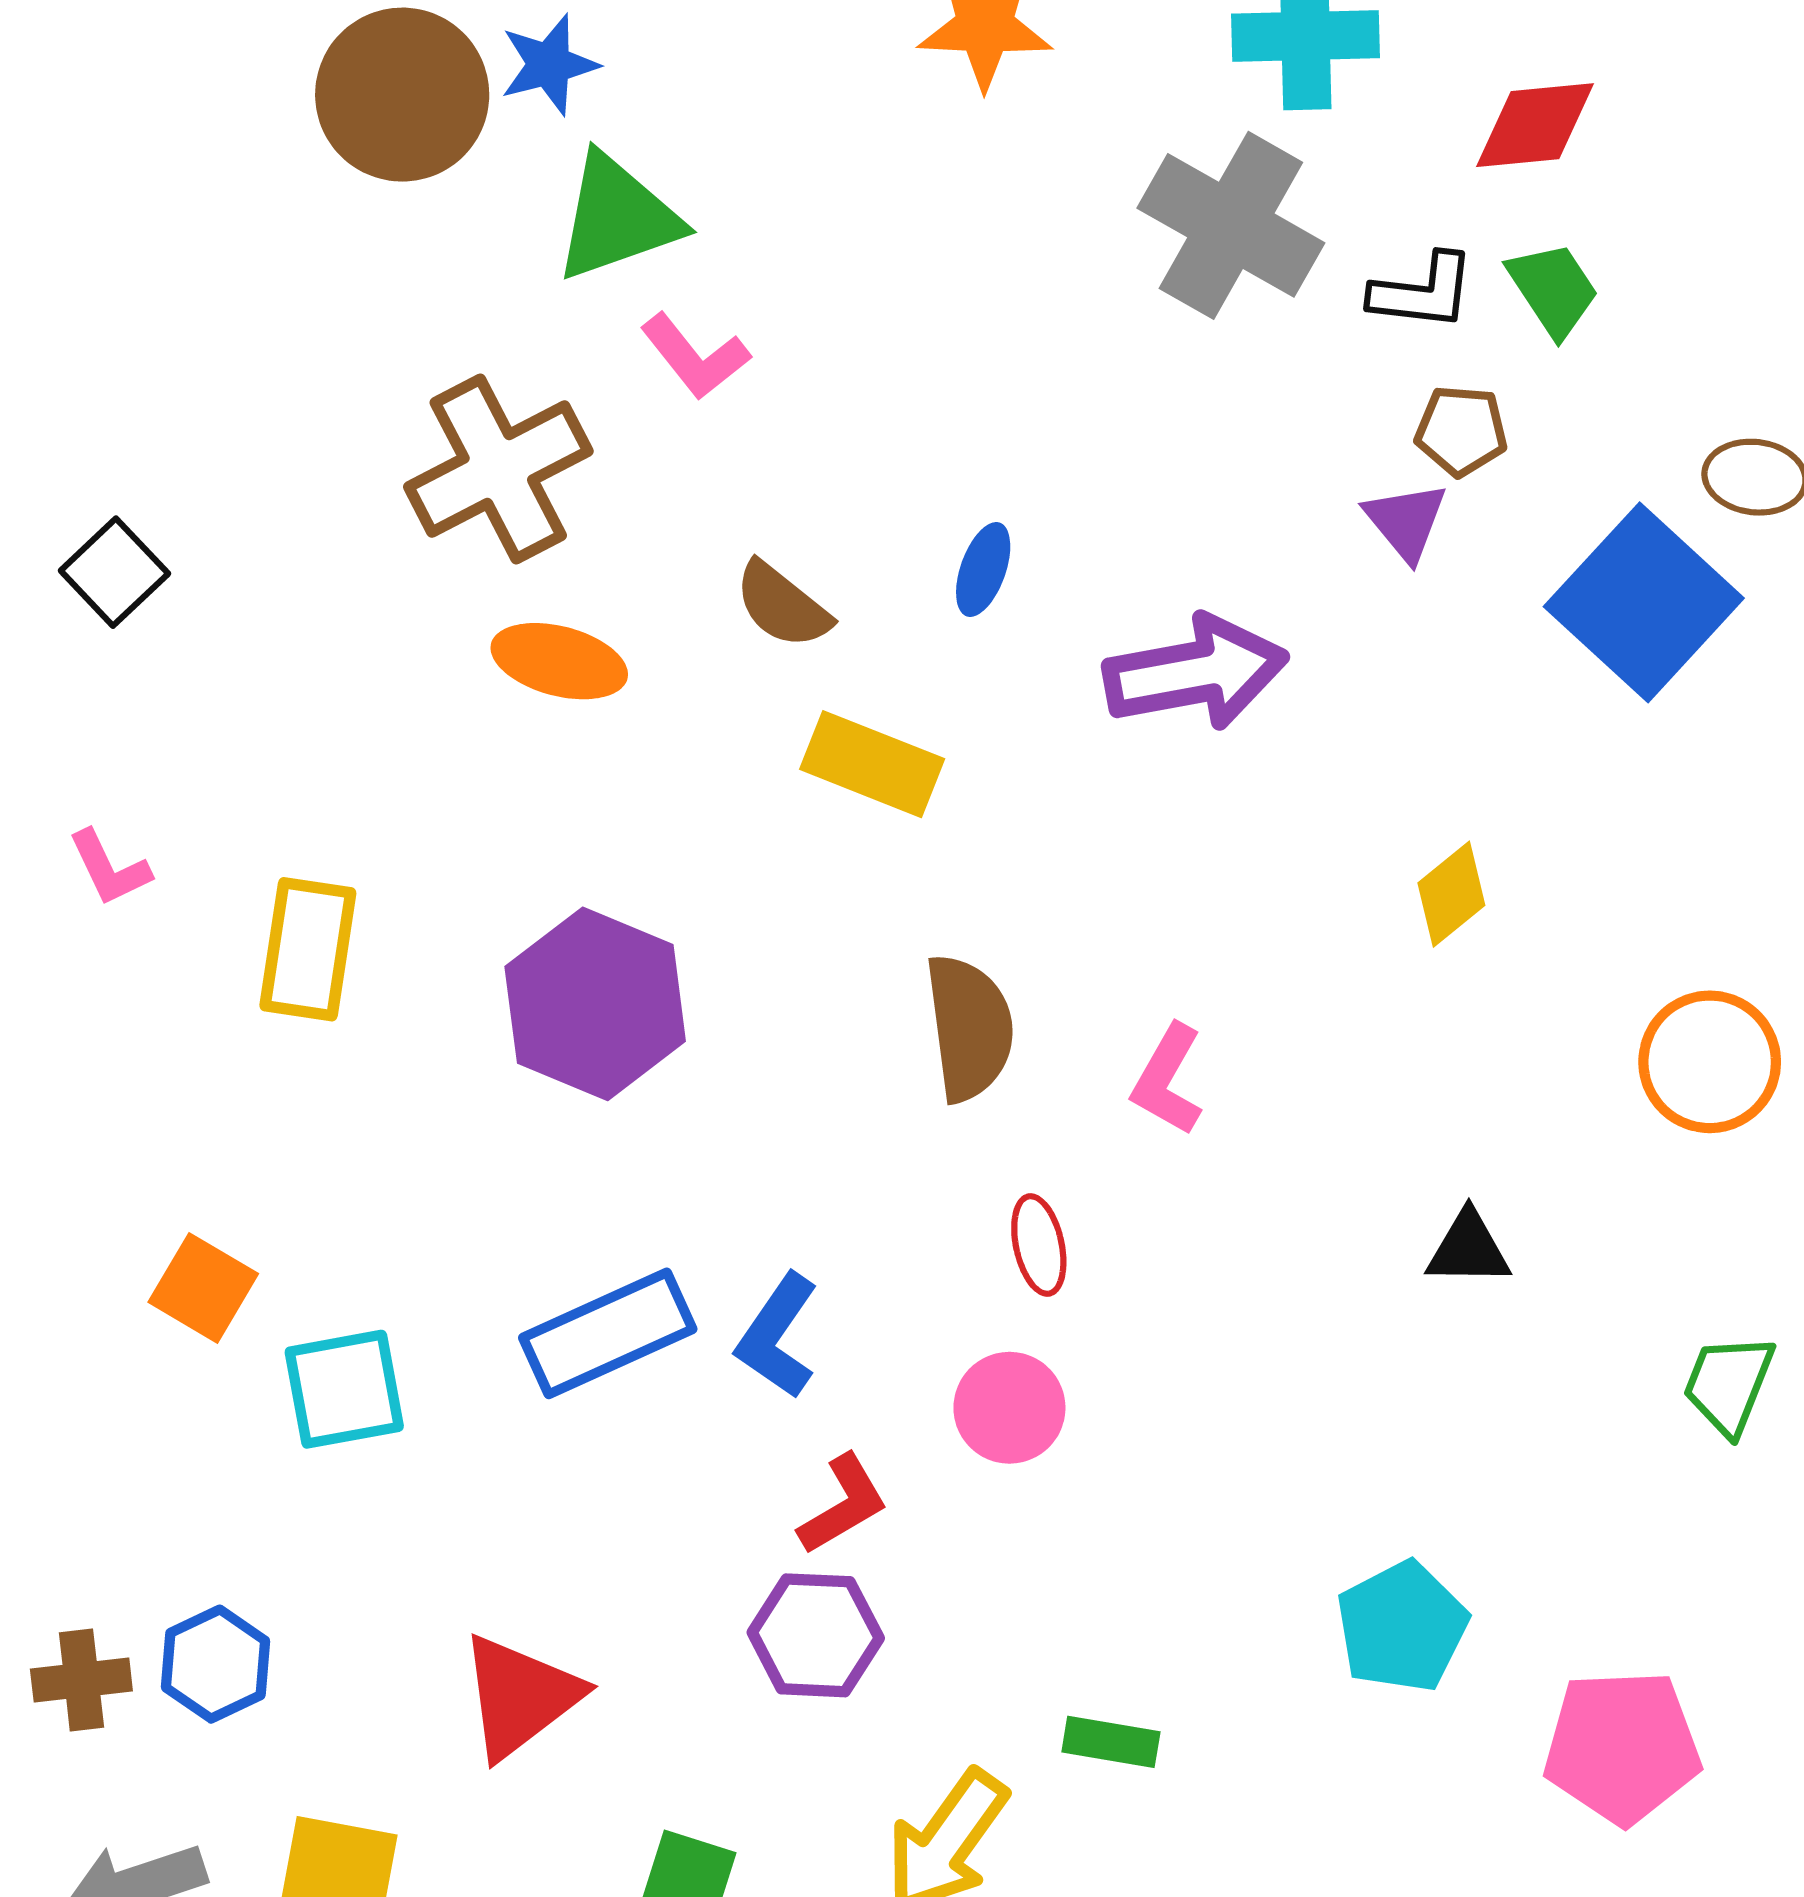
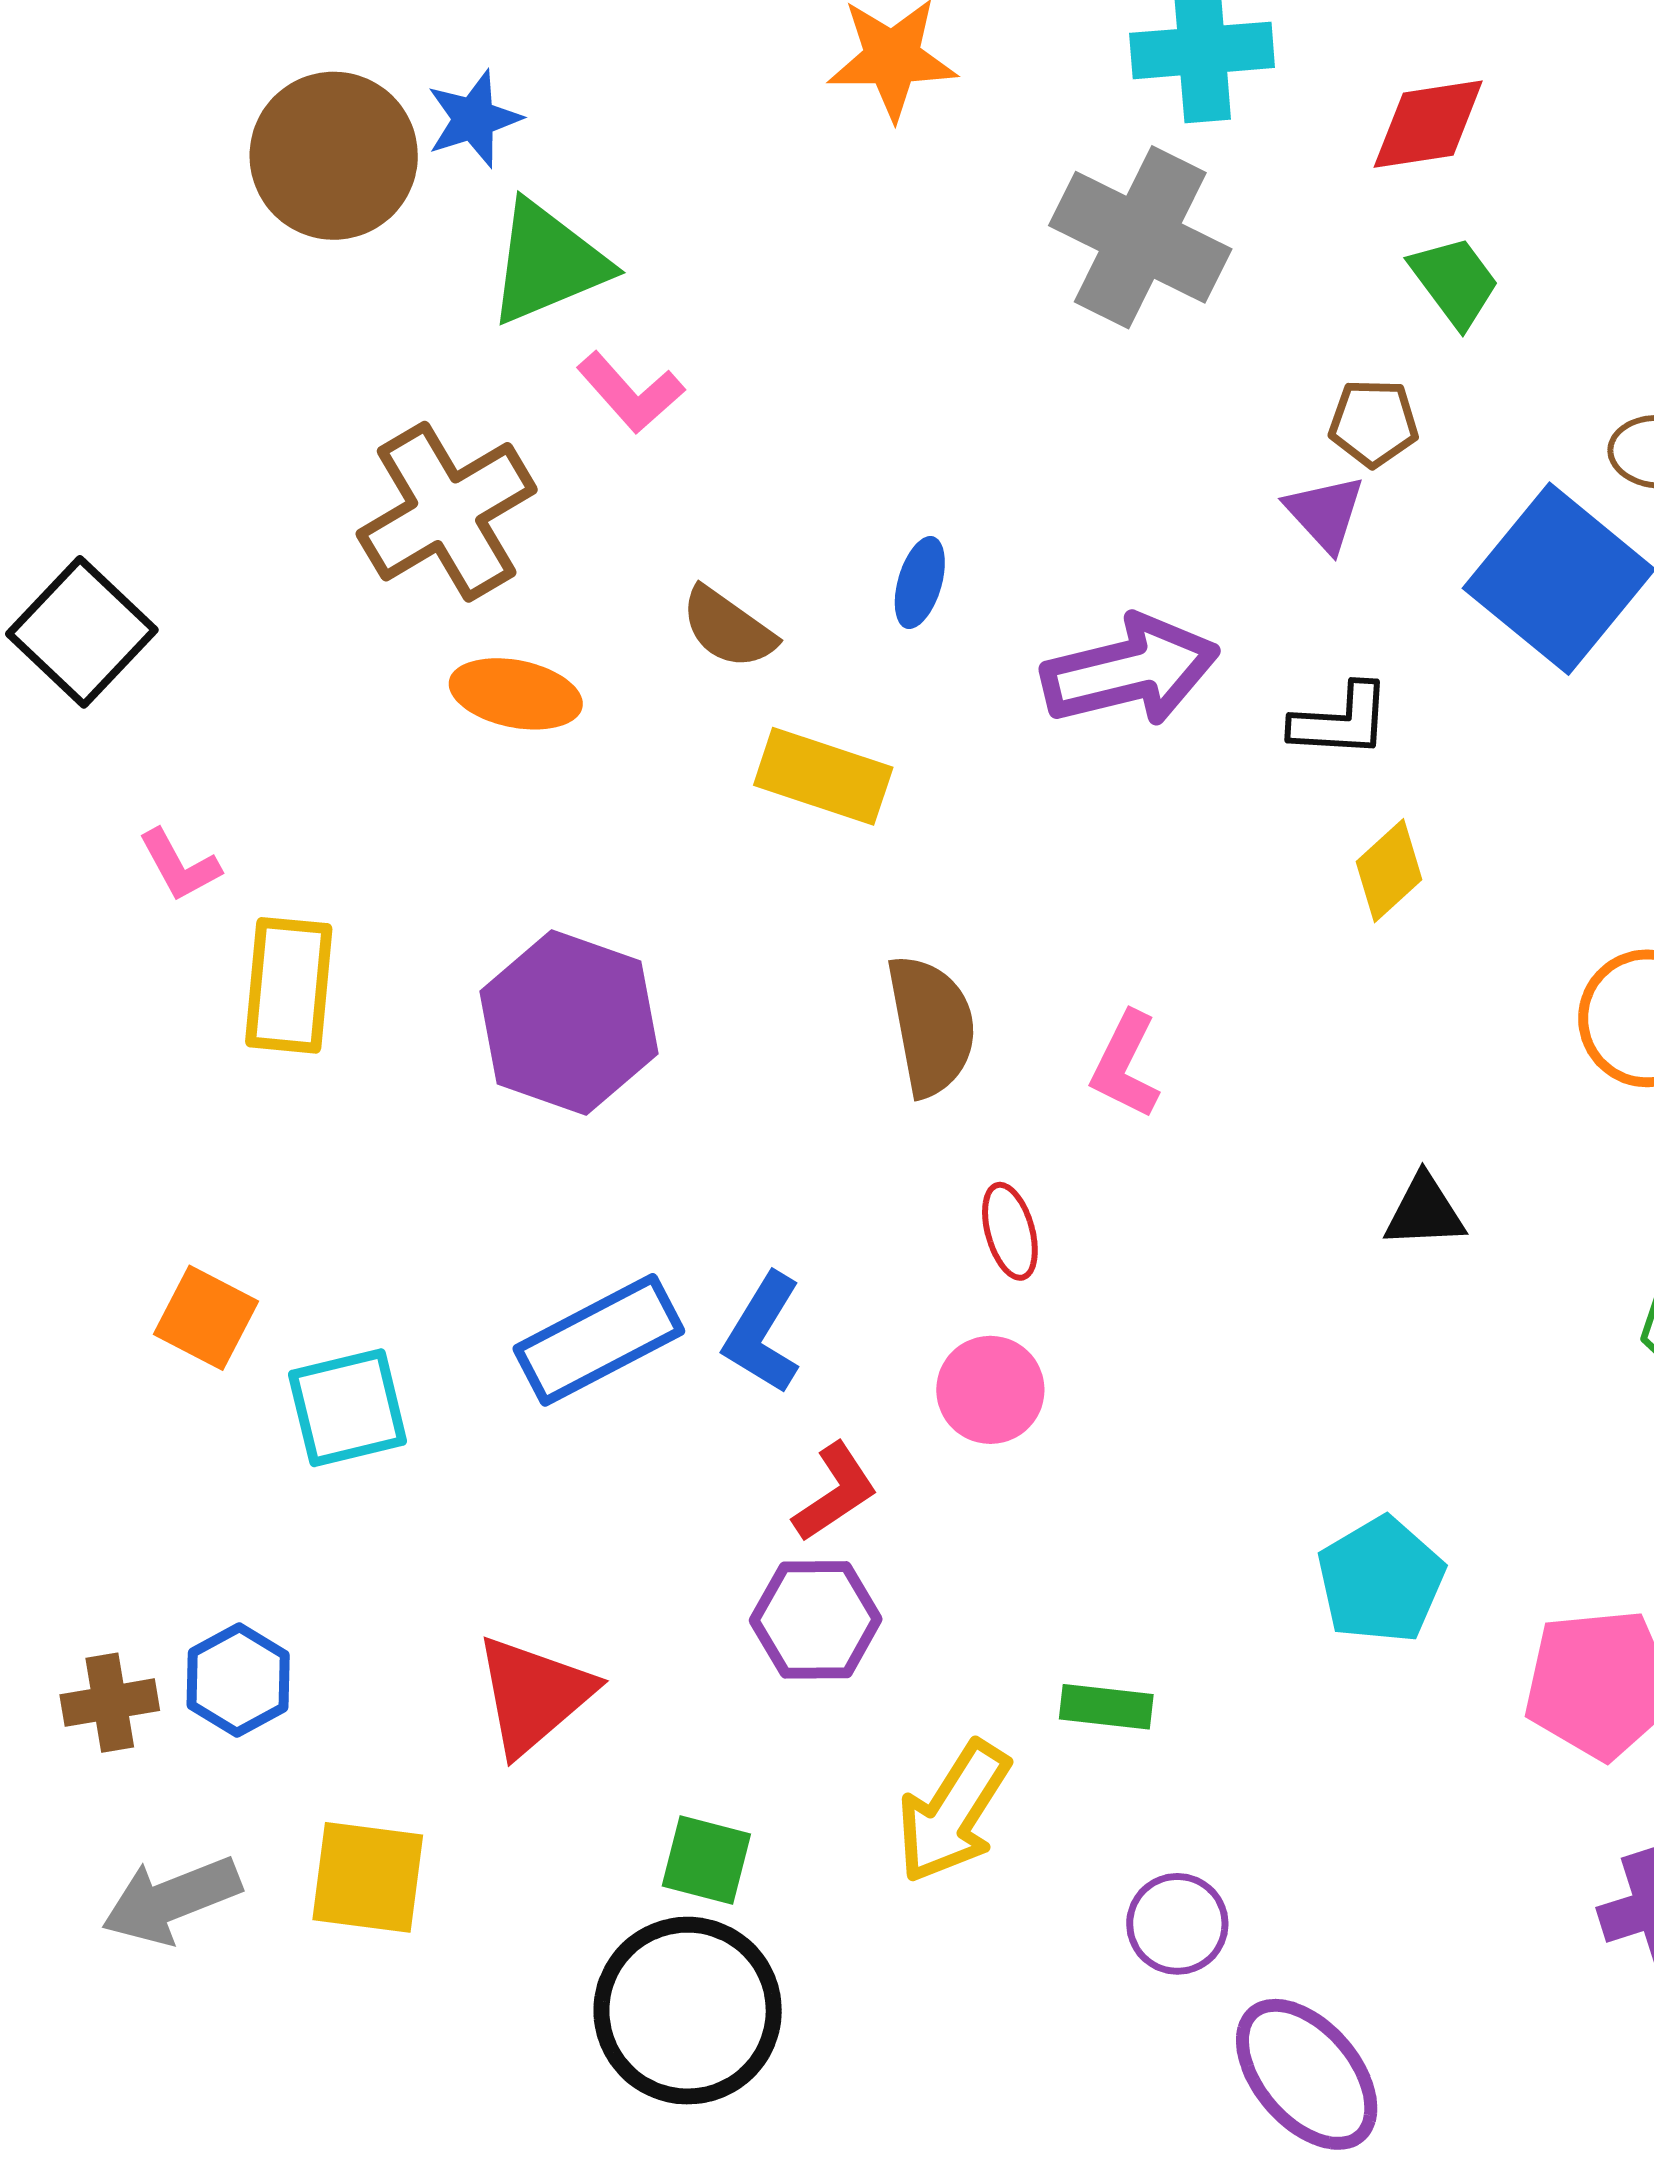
black L-shape: (1423, 292) -> (1341, 721), moved
black square: (114, 572) -> (82, 632), size x1.4
pink L-shape: (109, 868) -> (179, 865), moved

